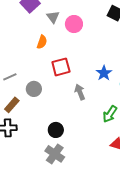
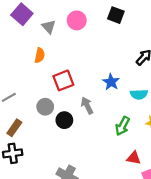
pink circle: (74, 24) -> (77, 20), moved
gray circle: (34, 89) -> (45, 107), moved
black circle: (56, 130) -> (64, 120), moved

